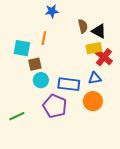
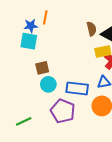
blue star: (52, 11) -> (31, 26), moved
orange line: (44, 38) -> (45, 17), moved
cyan square: (22, 48) -> (29, 41), moved

